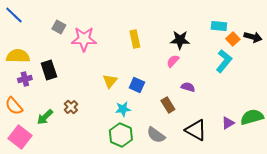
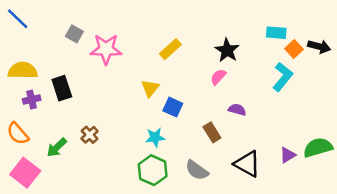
yellow rectangle: (135, 39) -> (170, 49), turned 60
black star: (180, 40) -> (227, 50), turned 30
yellow triangle: (110, 81) -> (150, 88), moved

